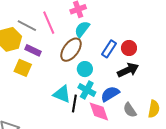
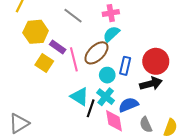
pink line: (49, 23) -> (74, 59), moved
gray line: (27, 26) -> (73, 16), moved
red circle: (129, 48) -> (156, 61), size x1.6
blue rectangle: (109, 49) -> (125, 66), moved, turned -30

